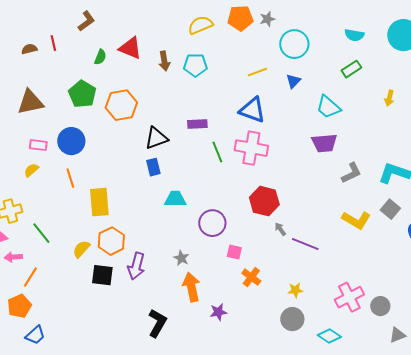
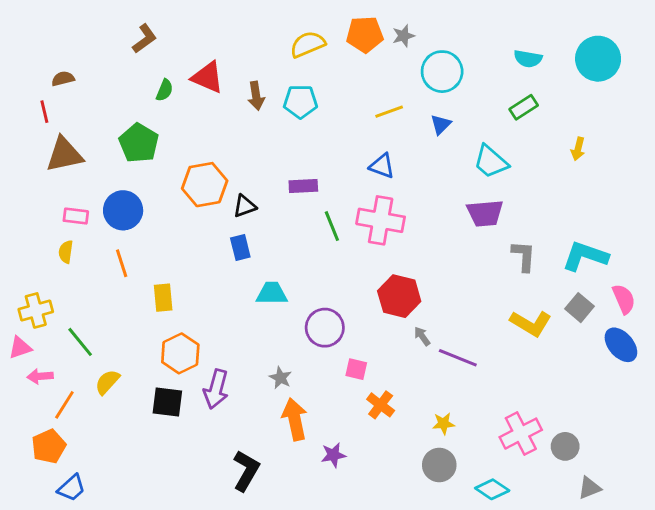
red line: (53, 43) -> (44, 112), moved
orange hexagon: (121, 105) -> (205, 185), moved
blue triangle: (252, 110) -> (382, 166), size x0.7
black triangle: (156, 138) -> (245, 206), size x0.7
yellow semicircle: (31, 170) -> (66, 252), turned -42
gray L-shape: (351, 173) -> (524, 256), turned -60
yellow rectangle: (99, 202) -> (163, 298), size x0.7
yellow semicircle: (81, 249) -> (107, 382), moved

